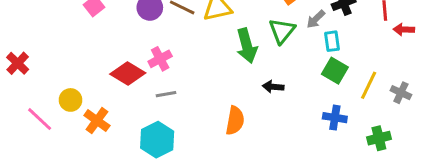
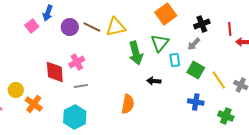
gray arrow: (316, 19) -> (194, 44), moved
cyan rectangle: (332, 41) -> (175, 60), moved
red diamond: (128, 74) -> (55, 72), turned 55
yellow line: (369, 85) -> (219, 80), turned -60
green cross: (379, 138) -> (226, 116), turned 35

